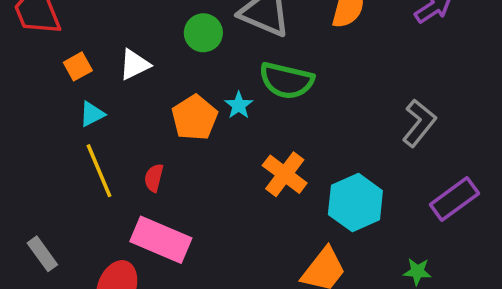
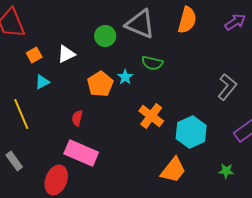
green semicircle: (286, 81) -> (152, 63), size x0.7
yellow line: (99, 171) -> (21, 114), moved

